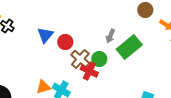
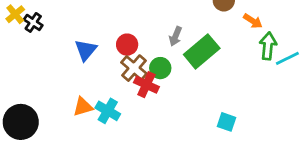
blue triangle: (45, 35) -> (86, 50), moved
red circle: (65, 42) -> (127, 45), moved

